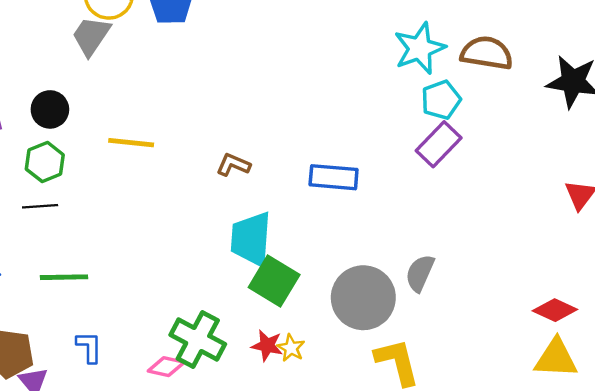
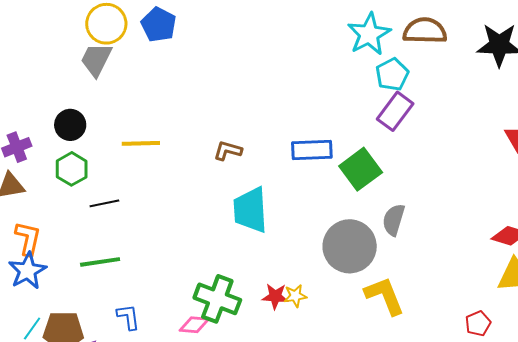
black line: (40, 206) -> (104, 203), moved
green square: (274, 281) -> (361, 169), moved, turned 30
yellow star: (291, 348) -> (295, 296), turned -30

